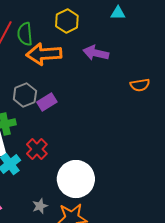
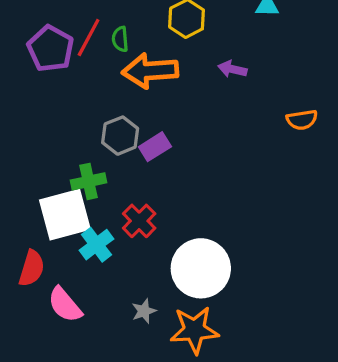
green semicircle: (25, 34) -> (120, 39), size x0.7
purple arrow: (96, 53) -> (232, 69), size x0.7

